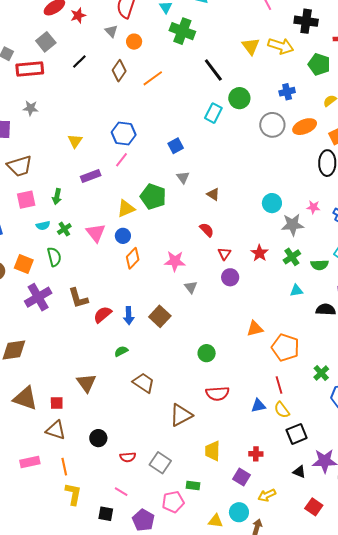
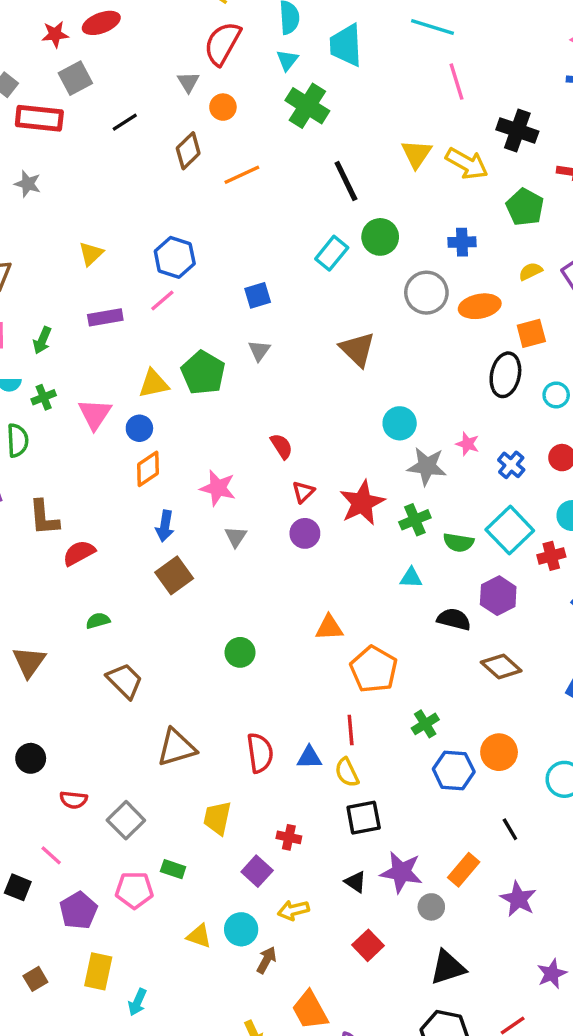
red star: (78, 15) -> (55, 34), moved
brown triangle: (213, 194) -> (357, 349), moved, size x1.6
red star: (260, 253) -> (362, 503), size x1.5
blue arrow: (129, 316) -> (165, 526), moved
red semicircle: (217, 393) -> (260, 753), moved, turned -105

